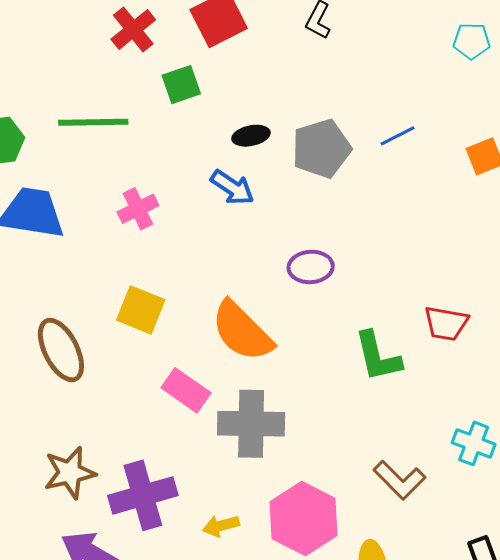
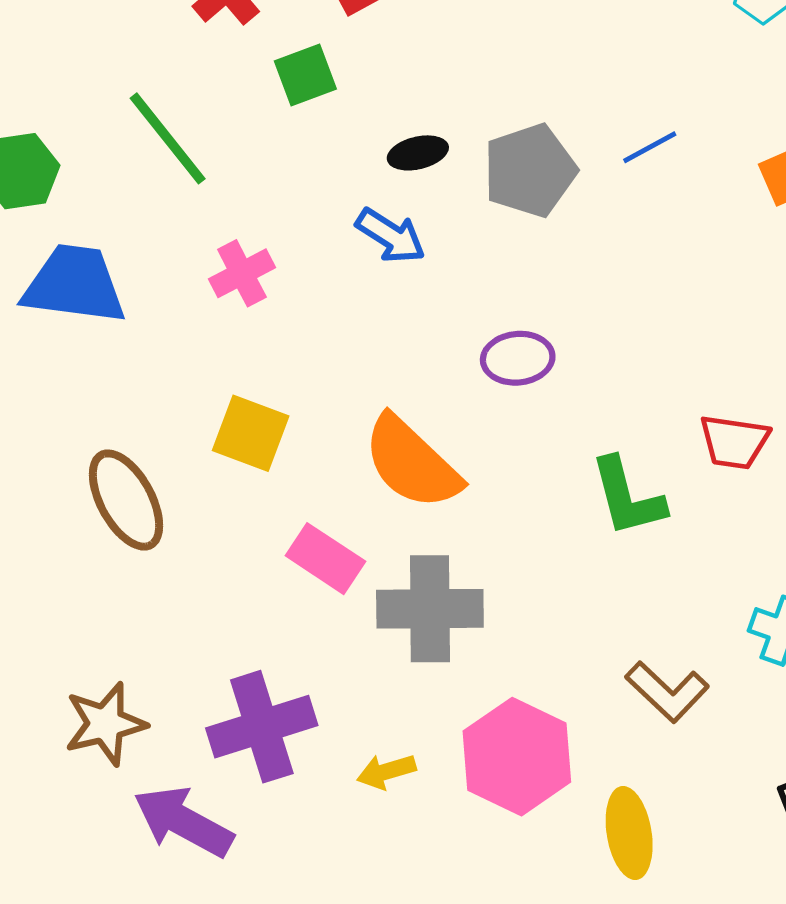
green line: (93, 122) -> (168, 138), turned 54
brown star: (70, 473) -> (105, 724), moved

